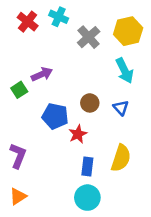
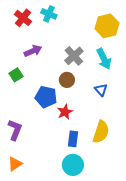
gray cross: (89, 37) -> (74, 56), moved
purple arrow: (42, 74) -> (33, 51), moved
brown circle: (90, 103) -> (67, 80), moved

